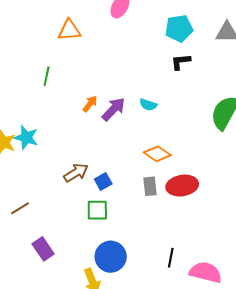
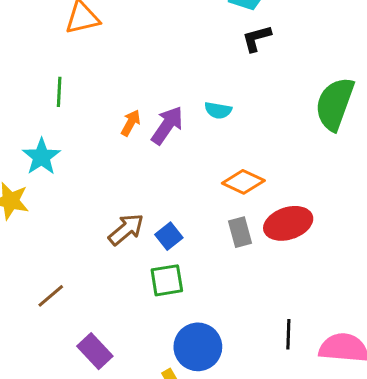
cyan star: (26, 138) -> (41, 157), moved, turned 30

